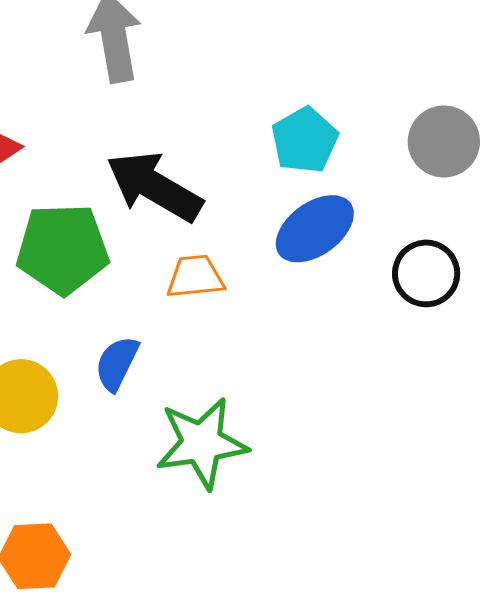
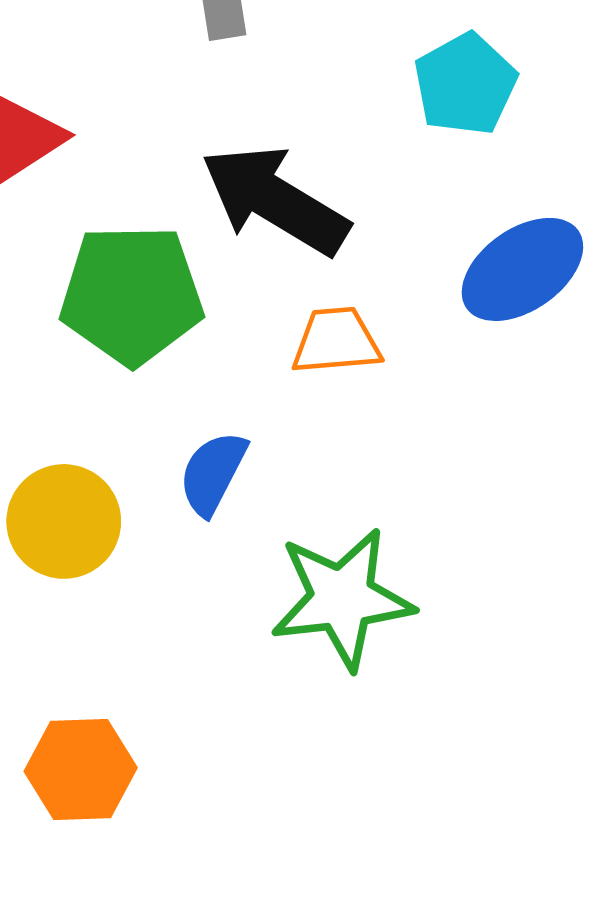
cyan pentagon: (305, 140) -> (465, 84), moved

